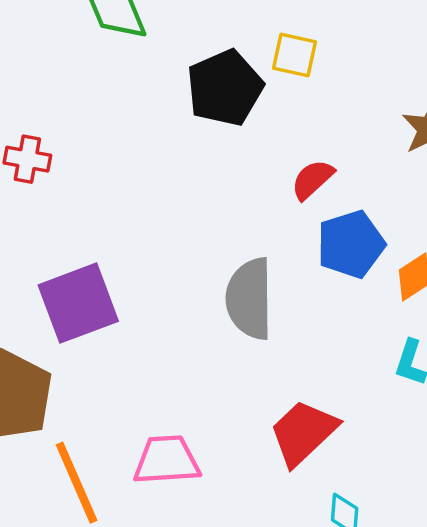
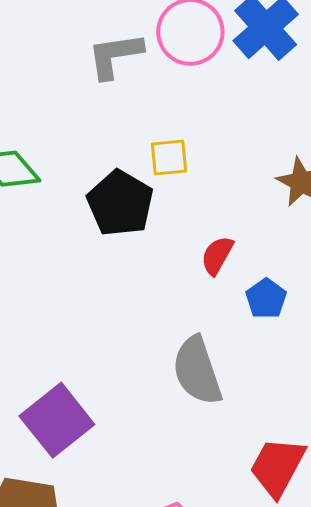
blue pentagon: (351, 244) -> (266, 299), size x0.7

